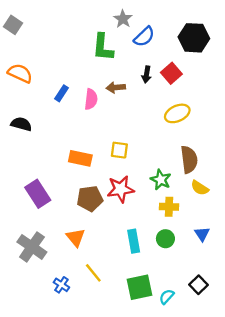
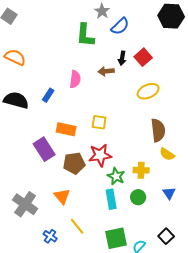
black hexagon: (194, 38) -> (171, 16), moved
brown arrow: (116, 87) -> (106, 71), moved
blue rectangle: (61, 93) -> (48, 95), moved
black semicircle: (21, 124) -> (16, 100), size x1.4
green star: (161, 180) -> (116, 176), moved
purple rectangle: (38, 194) -> (44, 149), moved

